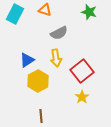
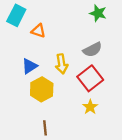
orange triangle: (45, 10) -> (38, 31), moved
gray semicircle: (59, 33) -> (92, 50), moved

